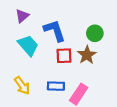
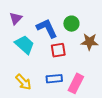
green circle: (95, 33) -> (71, 24), moved
brown star: (87, 55) -> (90, 42), moved, turned -30

